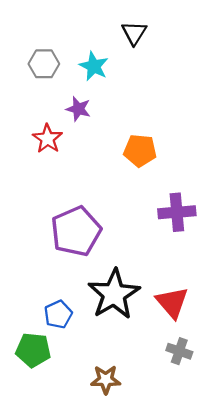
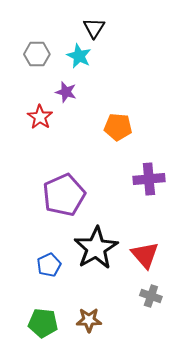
black triangle: (134, 33) -> (94, 28), moved
green pentagon: (33, 350) -> (43, 323), moved

